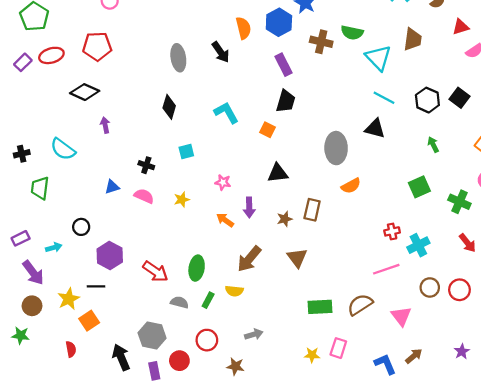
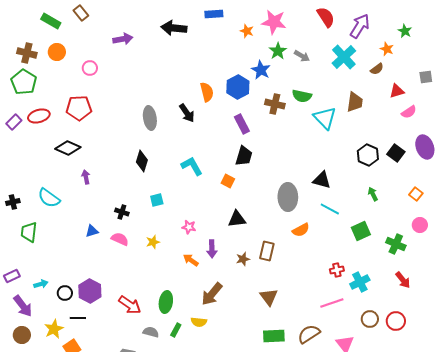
cyan line: (384, 98) -> (330, 209), moved
black circle: (81, 227) -> (65, 293), moved
brown triangle: (297, 258) -> (269, 297), moved

